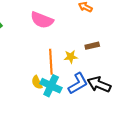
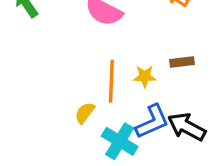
yellow semicircle: (37, 82) -> (85, 113), turned 56
cyan cross: (51, 86) -> (120, 141), moved

